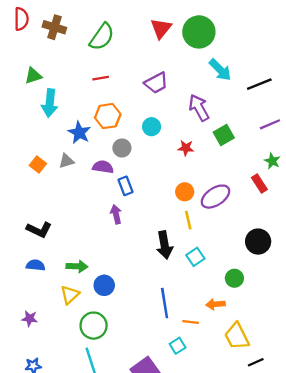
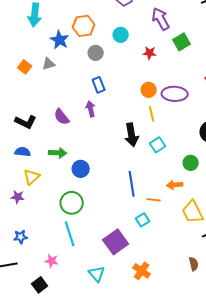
purple semicircle: (103, 167) -> (62, 117), moved, turned -138
purple ellipse: (215, 197) -> (175, 94), turned 35
yellow triangle: (70, 295) -> (32, 177), moved

